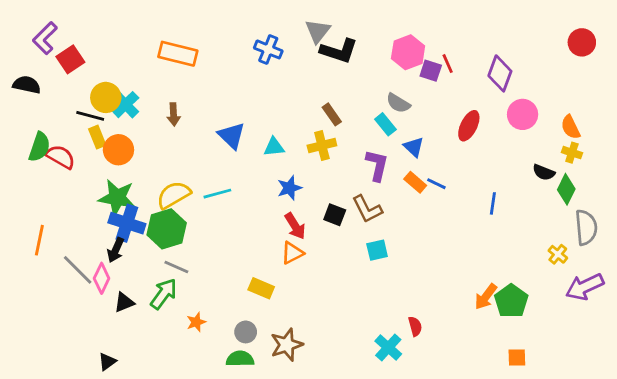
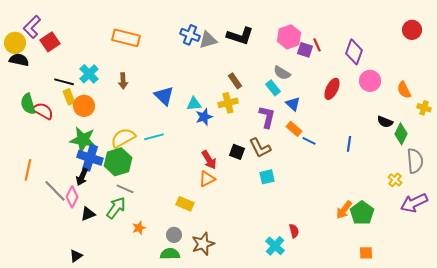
gray triangle: (318, 31) -> (208, 40), moved, turned 36
yellow circle: (106, 97) -> (15, 43), moved
green semicircle: (39, 147) -> (28, 104), turned 145
yellow cross: (572, 153) -> (424, 108), moved
blue line: (436, 184) -> (309, 141), moved
blue star: (289, 188) -> (204, 117), moved

